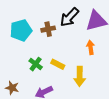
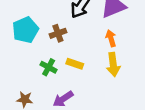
brown cross: (48, 29) -> (58, 33), moved
yellow arrow: (80, 76) -> (113, 65), moved

